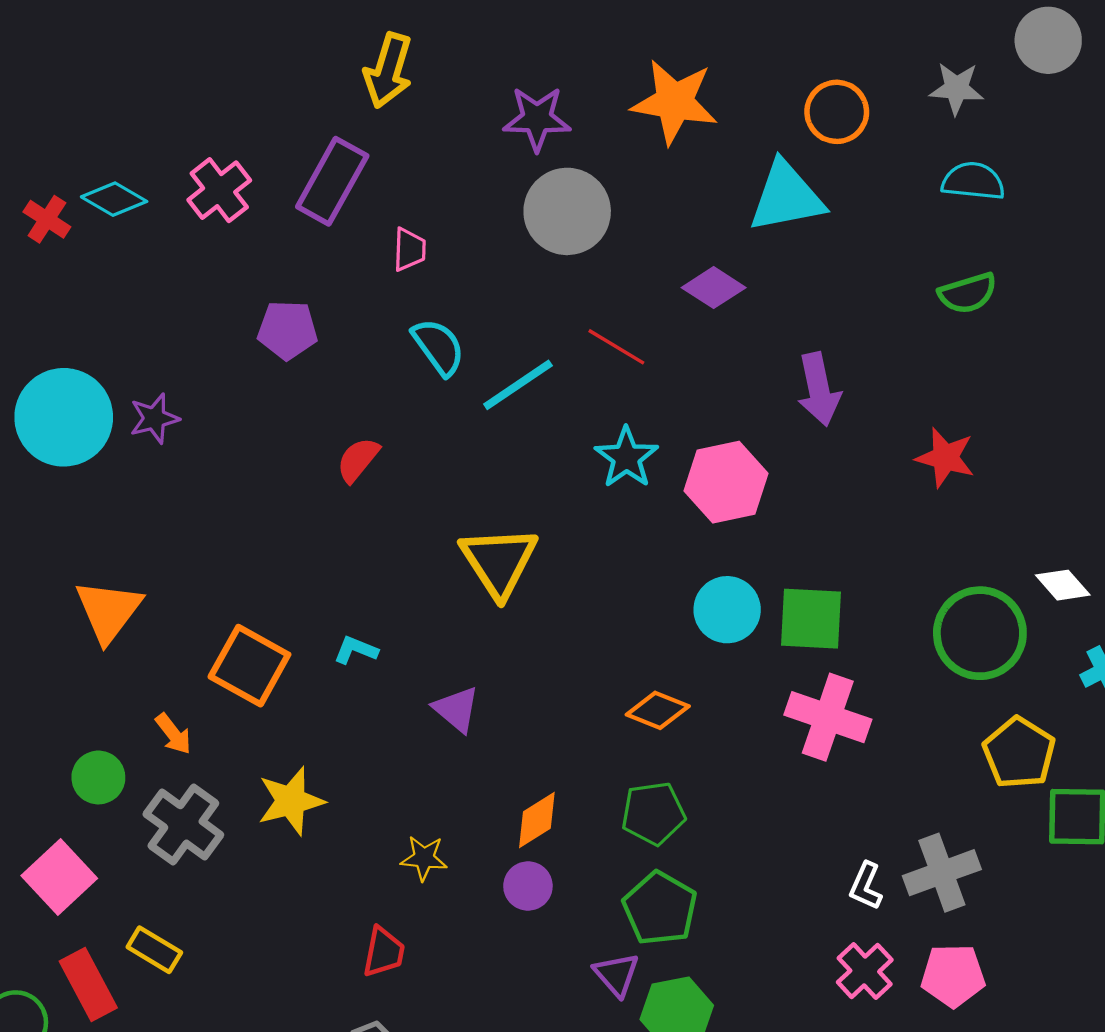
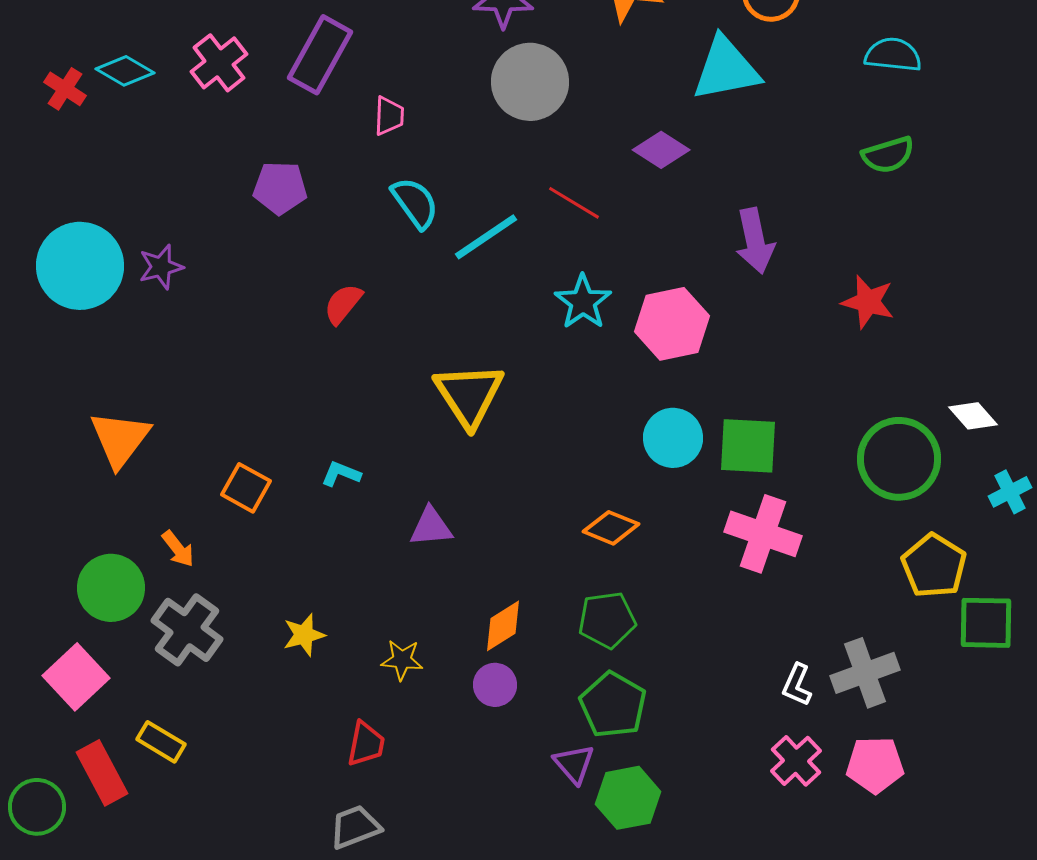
orange square: (249, 666) -> (246, 488), size x0.7
purple triangle: (456, 709) -> (431, 527), turned -45
green circle: (98, 777) -> (111, 588), size x1.4
yellow star: (291, 801) -> (304, 635), moved, size x0.7

